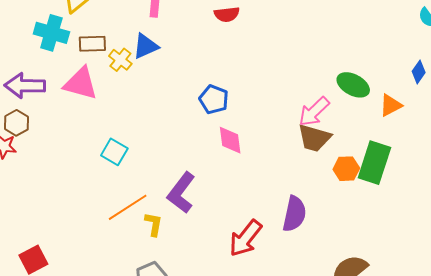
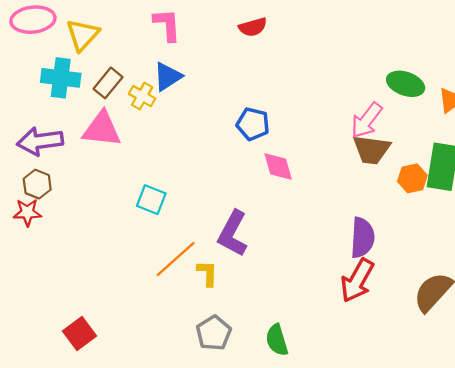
brown rectangle: (92, 44) -> (108, 83), turned -40
red arrow: (245, 238) -> (357, 280), moved

